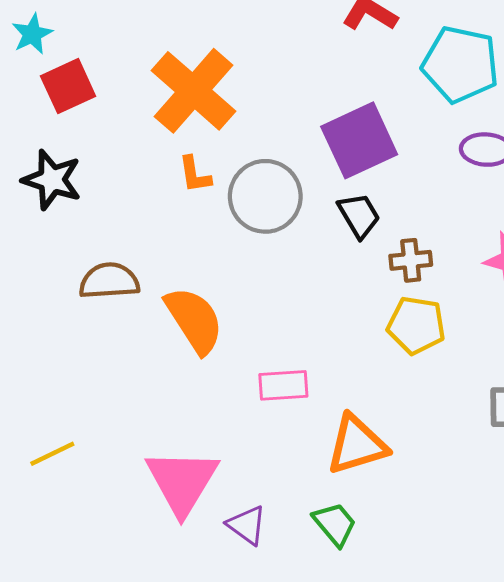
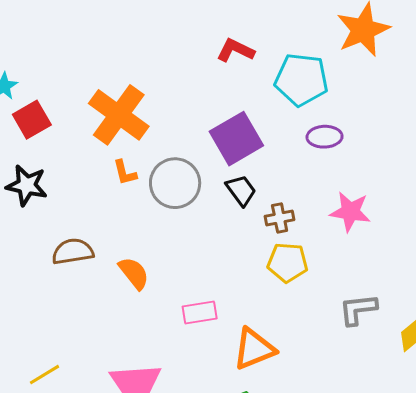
orange semicircle: (194, 320) -> (134, 273), size x0.7

